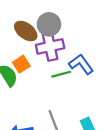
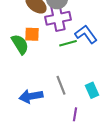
orange square: (21, 64) -> (32, 34), turned 35

